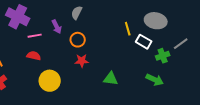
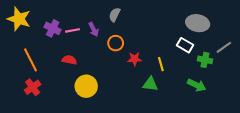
purple cross: (18, 17) -> (53, 28), moved, size x0.7
yellow line: (128, 29) -> (161, 64), moved
pink line: (35, 36) -> (73, 30), moved
green cross: (163, 56) -> (205, 60), turned 32
red star: (82, 61) -> (135, 59), moved

